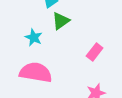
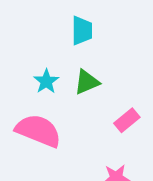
green triangle: (61, 21) -> (87, 82), moved

